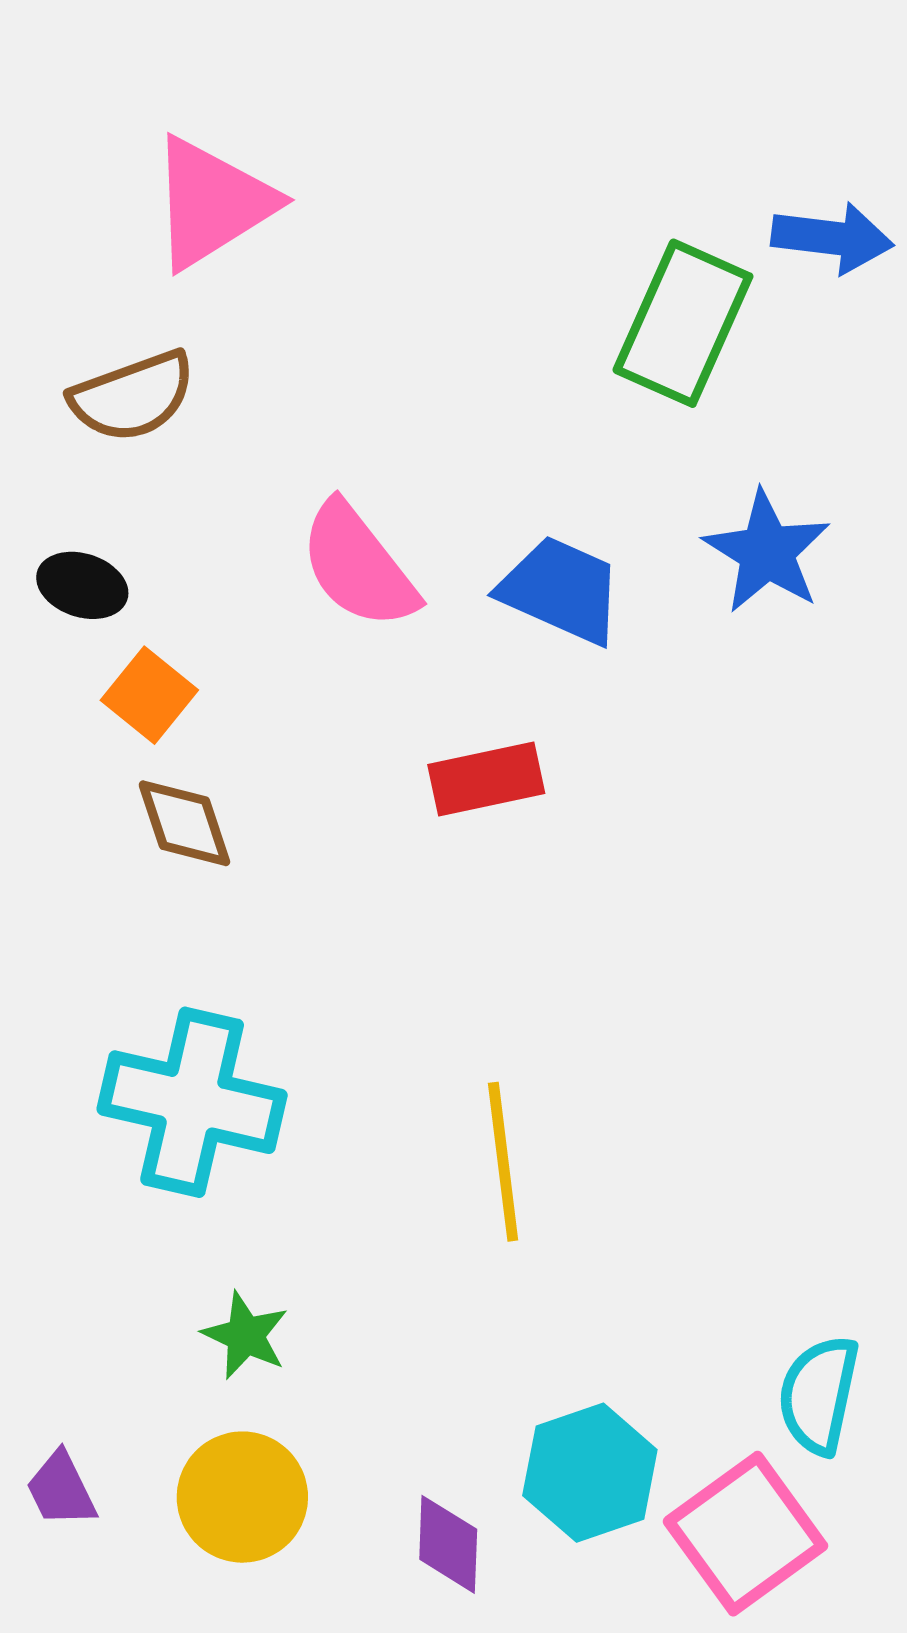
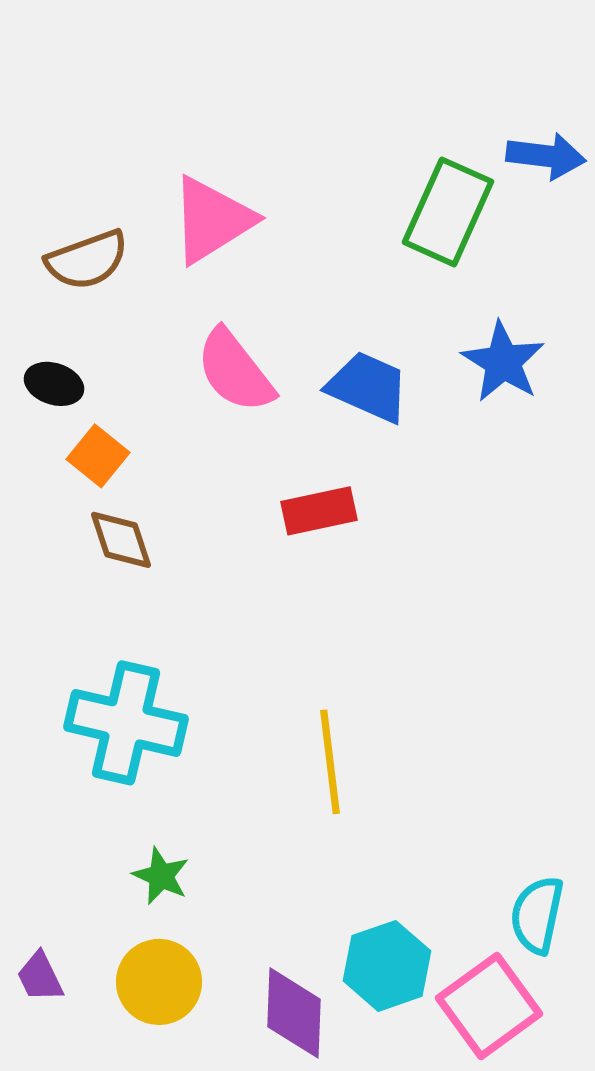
pink triangle: (212, 203) -> (212, 220), moved
purple diamond: (448, 1544) -> (294, 1013), size x1.4

